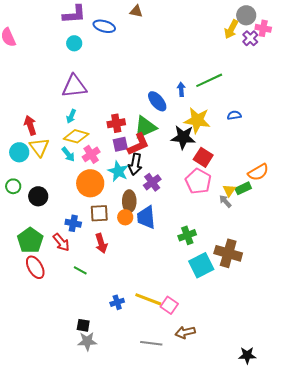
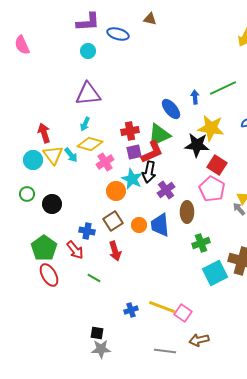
cyan arrow: (68, 154) -> (71, 155), moved
orange circle: (90, 183) -> (116, 191), moved, size x0.7
brown ellipse: (129, 201) -> (187, 212), moved
brown square: (99, 213) -> (113, 221), turned -30

